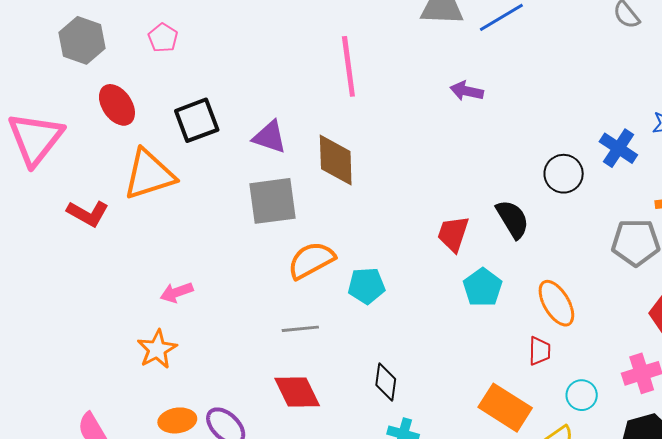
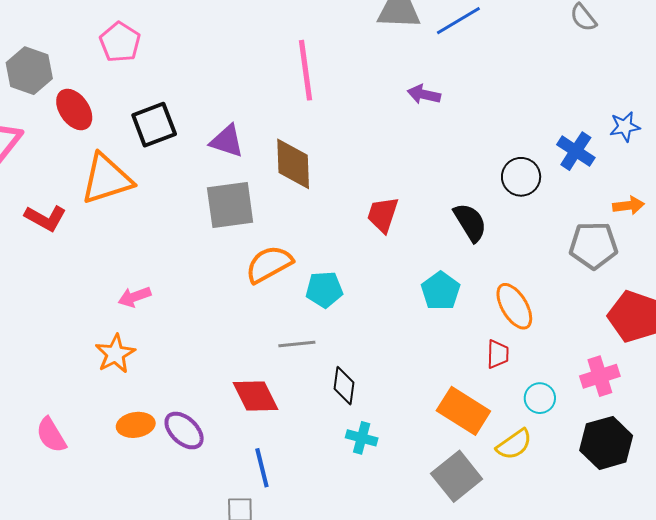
pink pentagon: (163, 38) -> (120, 42), size x1.4
gray hexagon: (82, 40) -> (29, 71), moved
red trapezoid: (453, 234) -> (383, 215), moved
gray line: (300, 329) -> (297, 344), moved

